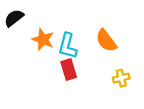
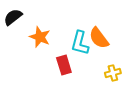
cyan L-shape: (68, 46) -> (80, 43), moved

